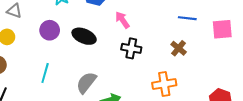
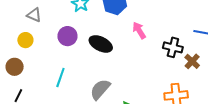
black cross: (131, 48) -> (173, 47), moved

